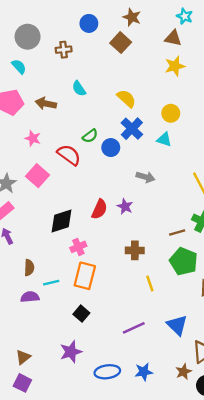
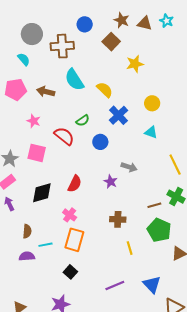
brown triangle: (173, 38) -> (145, 23), moved
brown cross: (64, 50) -> (62, 46), size x1.6
yellow star: (175, 66) -> (135, 64), moved
cyan semicircle: (79, 89) -> (74, 80), size x1.6
yellow semicircle: (126, 98) -> (105, 90), moved
cyan triangle: (164, 139) -> (151, 132), moved
blue circle: (111, 148) -> (100, 142), moved
pink square: (37, 176) -> (37, 153), turned -30
gray arrow: (145, 177) -> (129, 167), moved
red semicircle: (99, 209) -> (75, 184), moved
black diamond: (61, 221) -> (42, 193), moved
pink cross: (78, 247) -> (70, 215), turned -32

